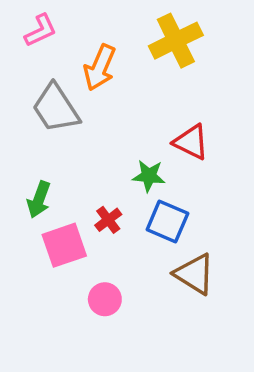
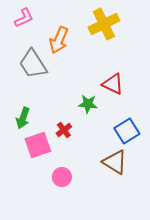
blue square: (167, 221) -> (127, 131), moved, turned 35

